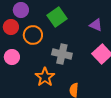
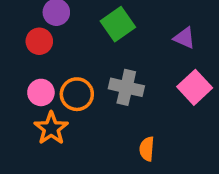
orange circle: (33, 35) -> (77, 94), moved
orange star: (45, 77) -> (51, 128), moved

